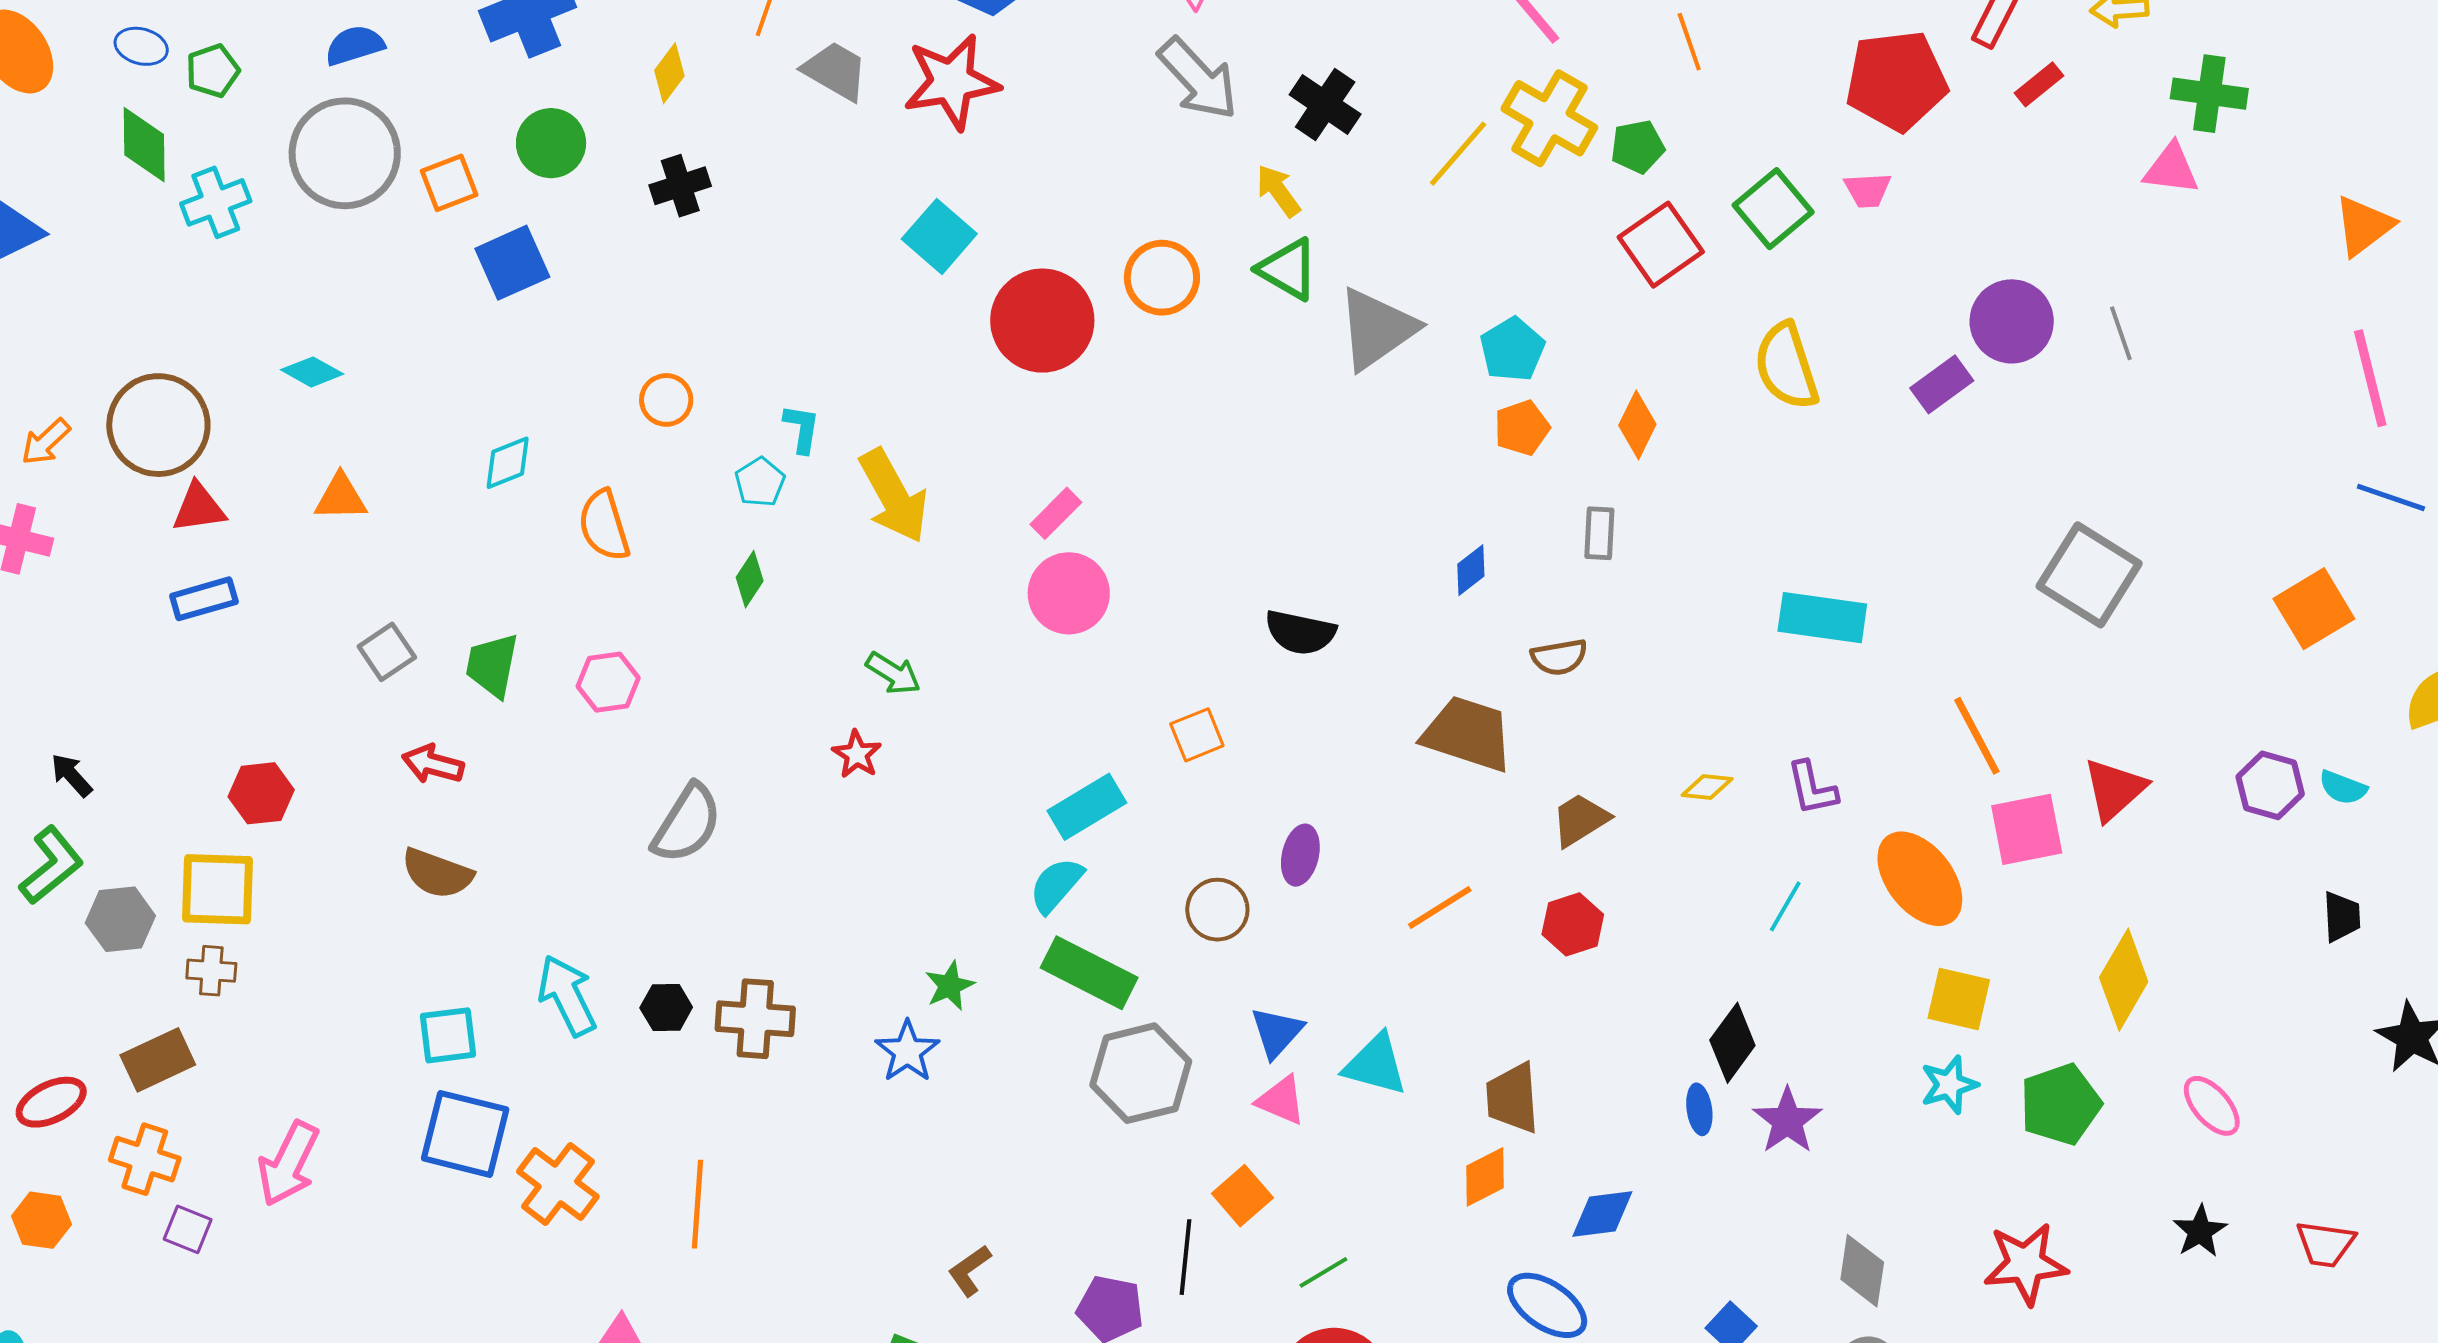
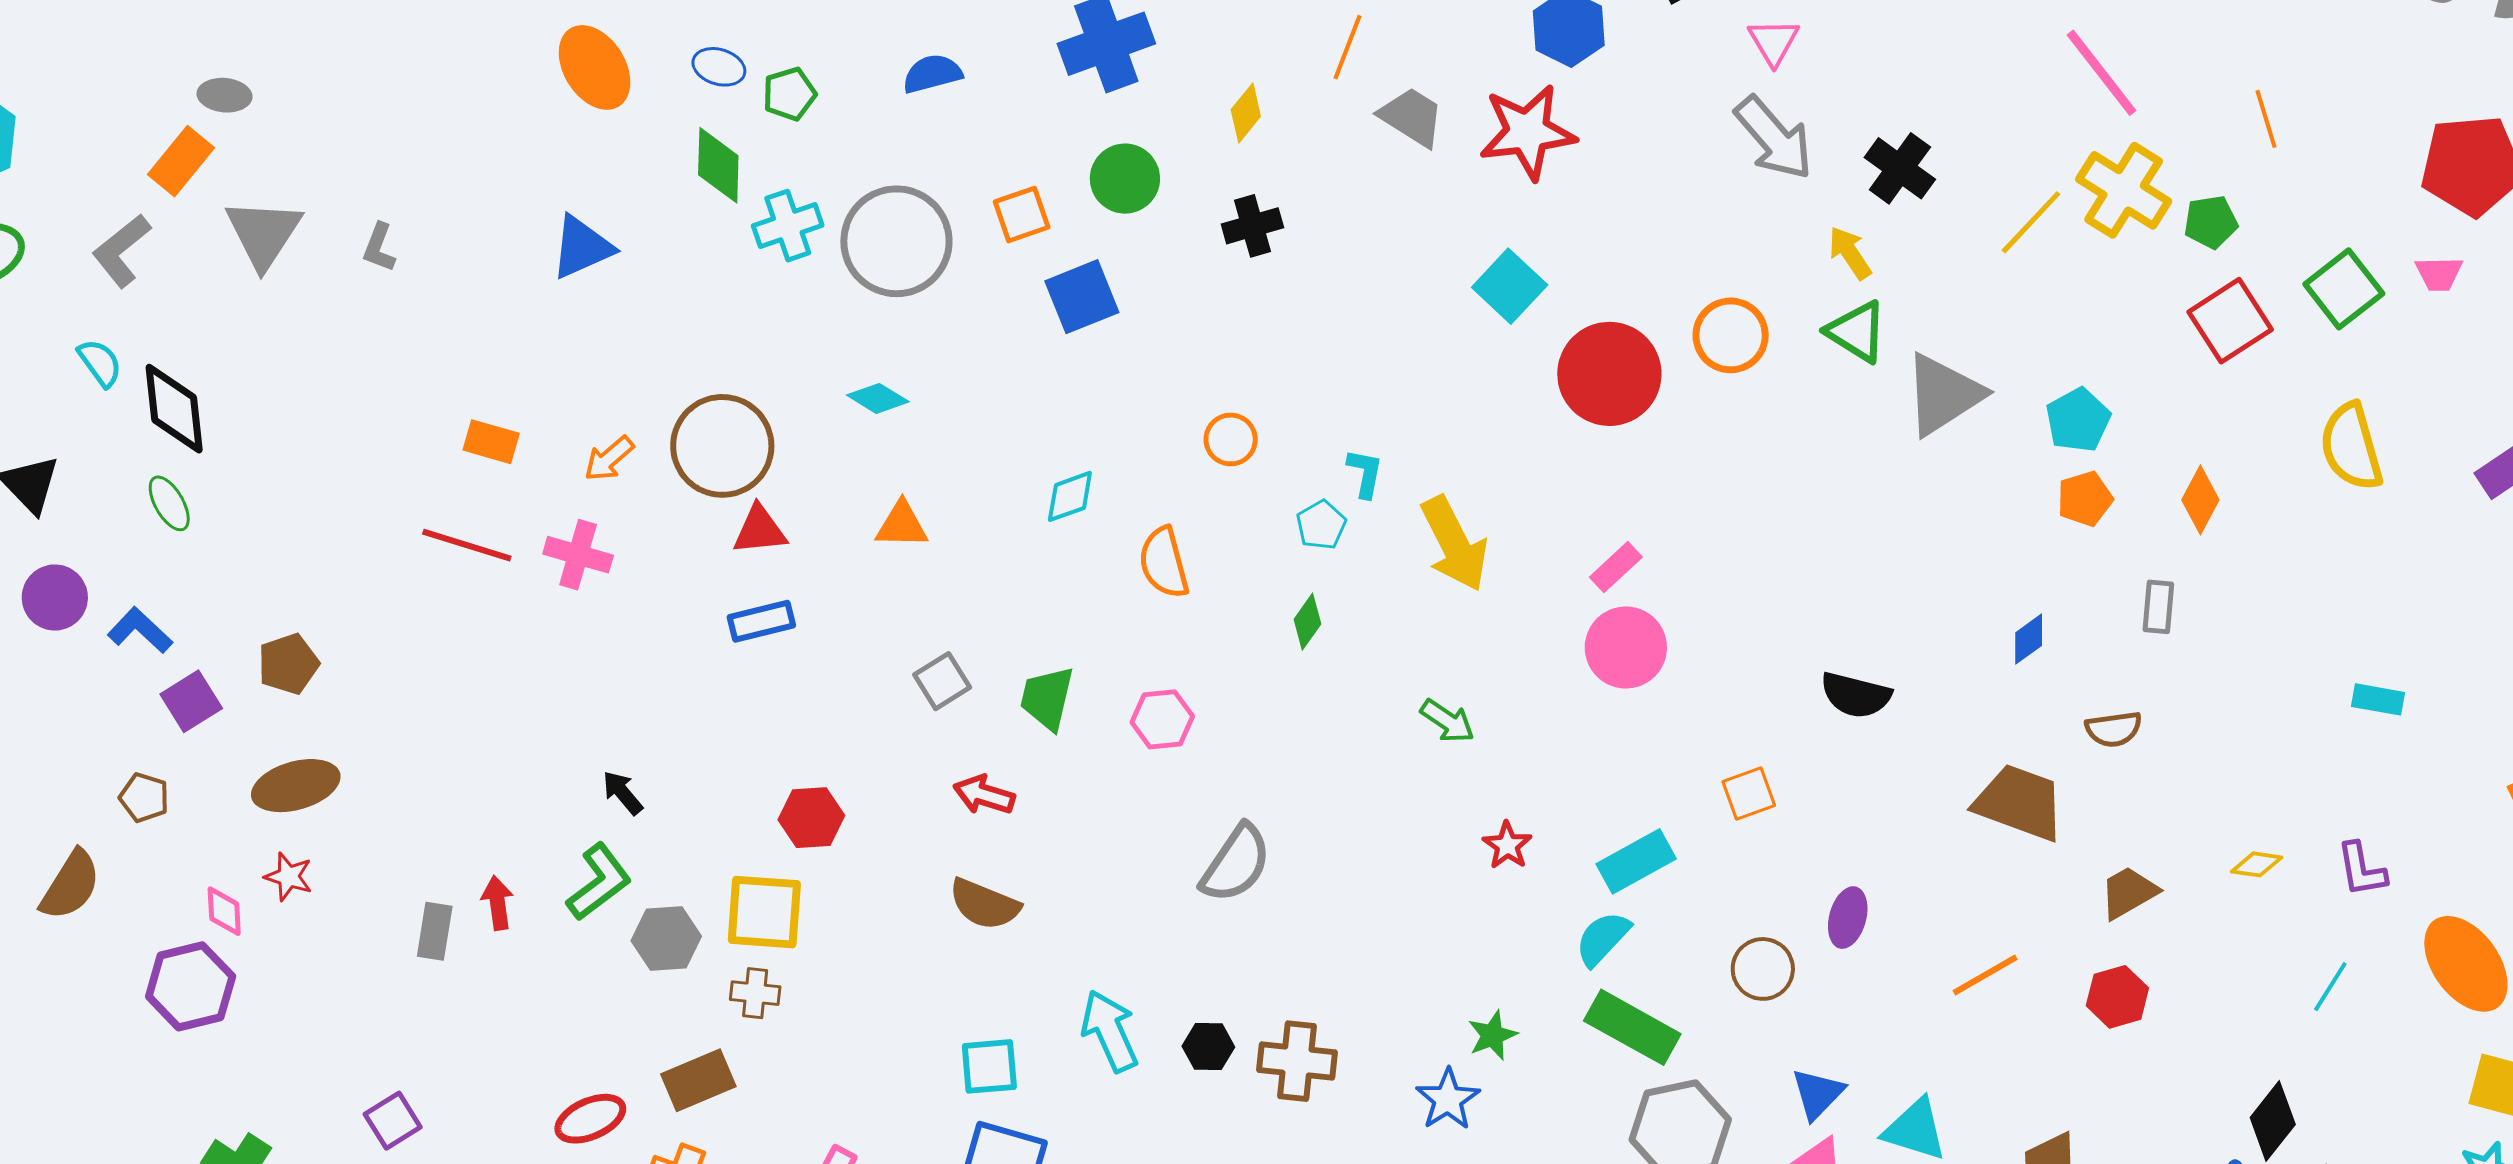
gray circle: (345, 153) -> (896, 241), moved
cyan rectangle: (1822, 618) -> (2378, 699), size x0.6
red star: (857, 754) -> (1507, 845), moved

